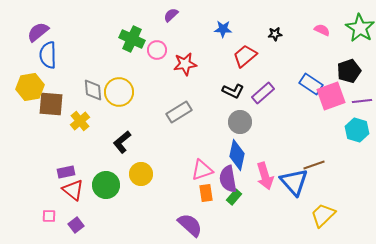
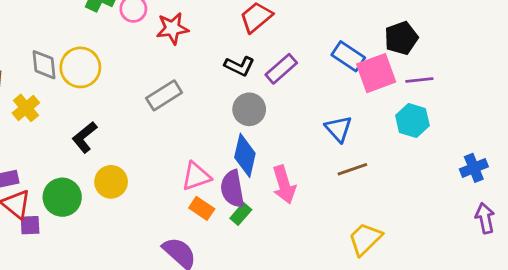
blue triangle: (294, 182) -> (338, 129), moved, size x0.7
orange rectangle: (206, 193) -> (202, 208), turned -48
purple square: (76, 225) -> (30, 225), moved, turned 35

